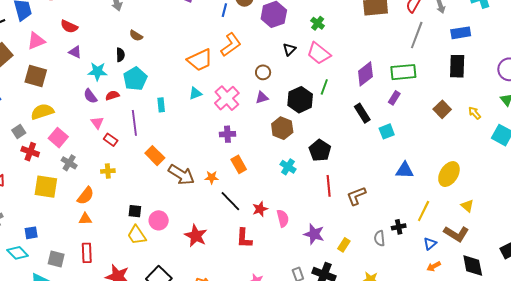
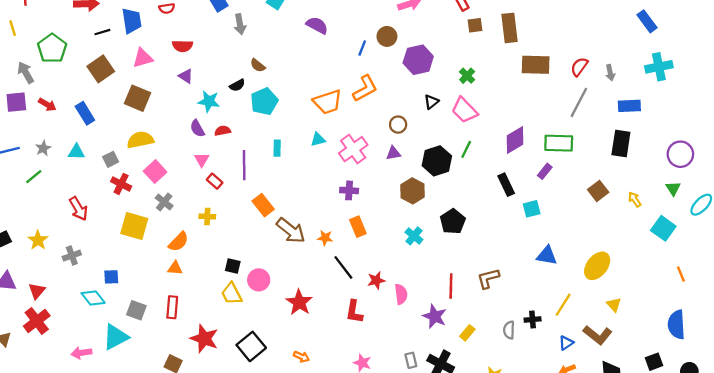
red semicircle: (69, 26) -> (182, 46), turned -30
black semicircle: (120, 55) -> (237, 85), turned 56
cyan pentagon: (135, 79) -> (264, 101), moved
red line: (329, 186) -> (451, 286), moved

